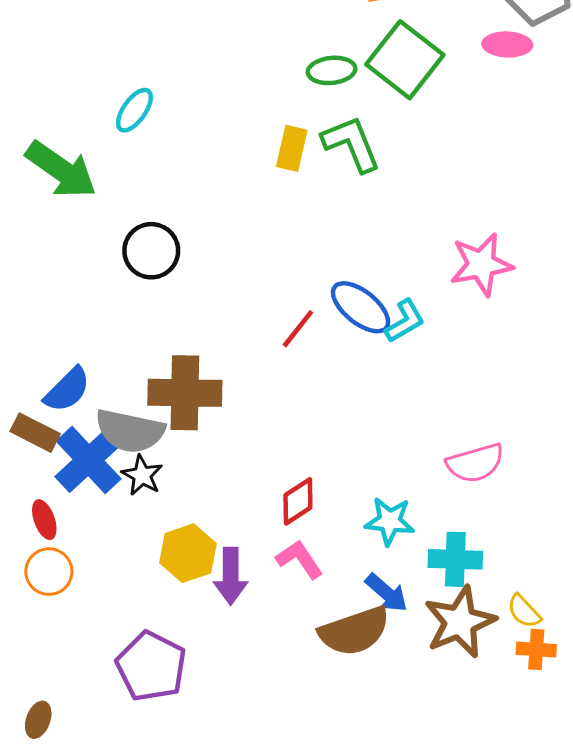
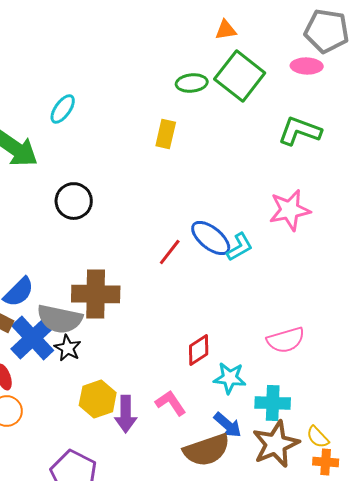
green L-shape: (351, 144) -> (300, 131), moved, turned -48
red diamond: (298, 501) -> (199, 350), moved

